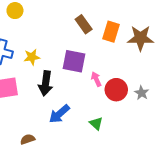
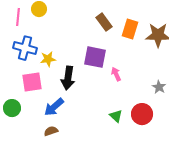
yellow star: (32, 57) -> (48, 59), moved
red circle: (116, 90) -> (142, 114), moved
blue arrow: (59, 114) -> (54, 107), moved

